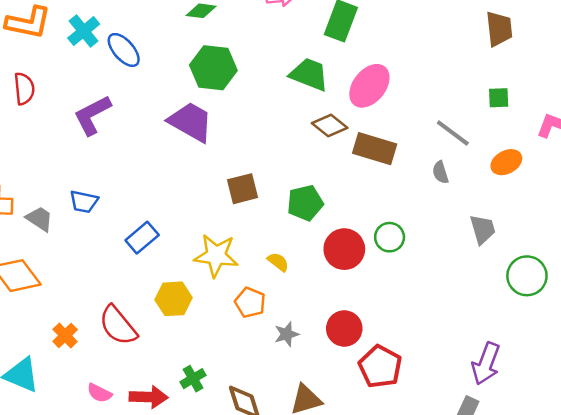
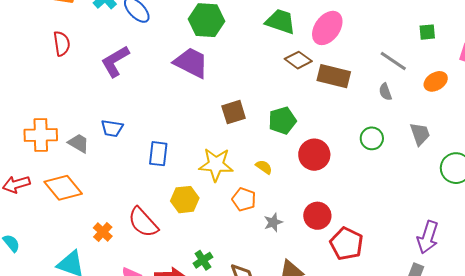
green circle: (390, 237) -> (372, 138), moved
blue rectangle: (142, 238) -> (158, 154), turned -40

